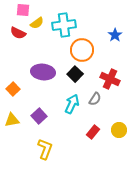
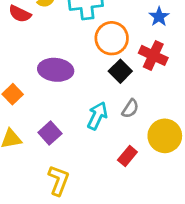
black square: (75, 74) -> (120, 71), moved
red cross: (110, 79) -> (153, 55), moved
yellow circle: (119, 130) -> (165, 136), moved, size x1.5

